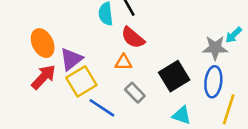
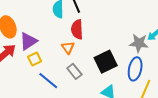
red semicircle: (133, 38) -> (77, 29), turned 42
orange triangle: (123, 62) -> (68, 48), turned 48
yellow square: (81, 81) -> (35, 59), size x0.6

